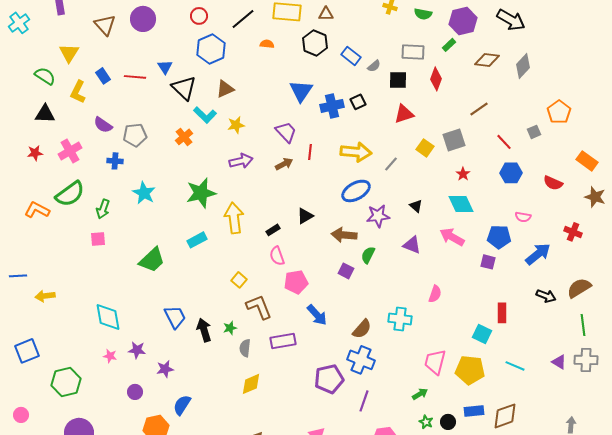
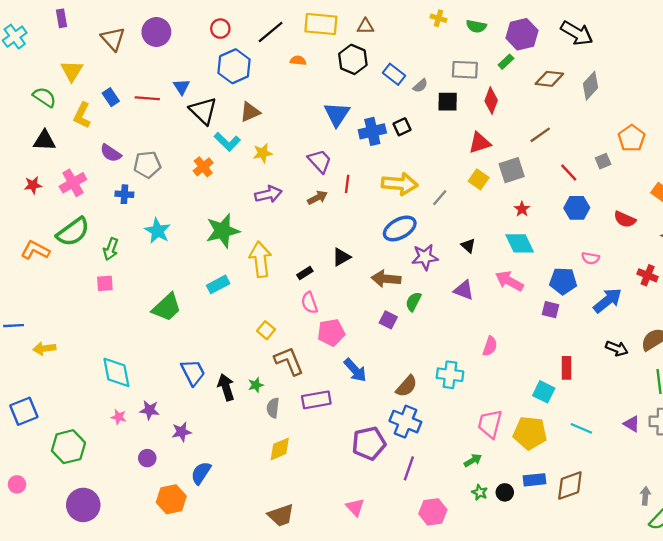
red triangle: (404, 114) -> (480, 143), moved

